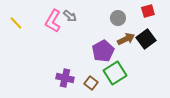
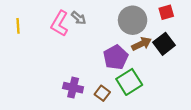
gray circle: (118, 18) -> (133, 20), size x1.6
yellow line: (16, 23) -> (18, 26), turned 40

